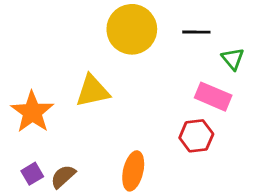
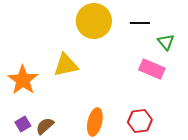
red hexagon: (196, 136) -> (140, 121), moved

